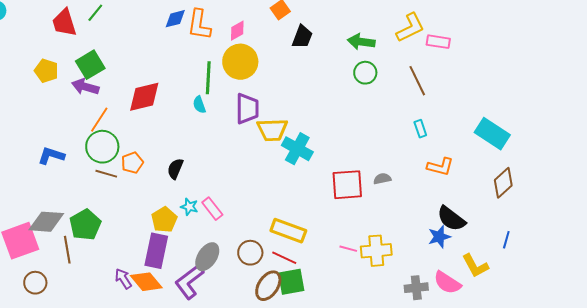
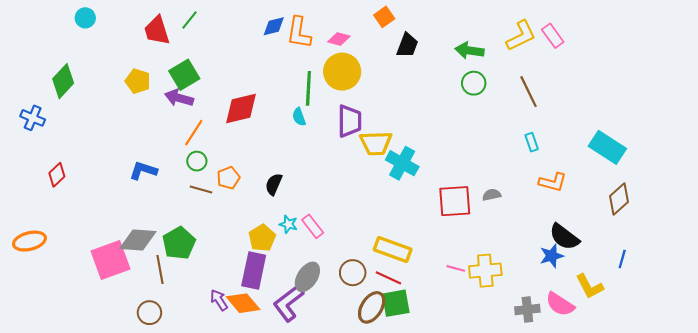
pink diamond: (237, 31) -> (339, 39), turned 45
pink rectangle: (438, 42) -> (553, 36), moved, turned 45
green circle: (102, 147) -> (197, 161), size x0.6
brown circle: (35, 283) -> (149, 313), moved

